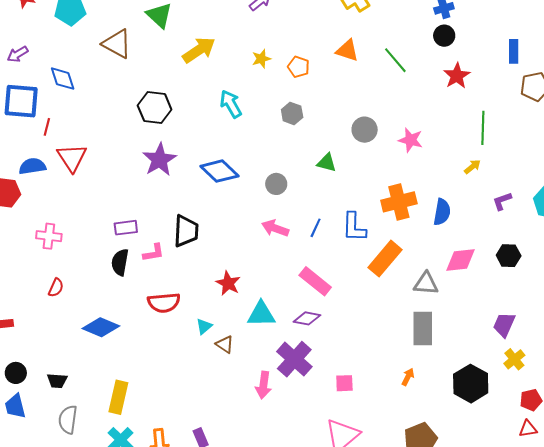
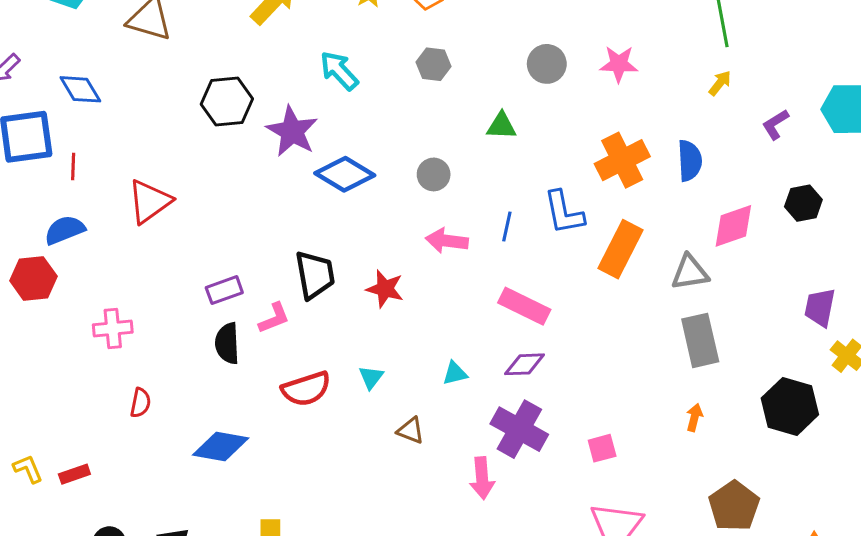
red triangle: (72, 158) -> (150, 201), moved, turned 40
purple star: (159, 160) -> (292, 131), moved
red star: (228, 283) -> (385, 289), moved
cyan triangle: (261, 314) -> (455, 373), size x0.6
cyan triangle: (204, 326) -> (371, 377), moved

